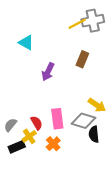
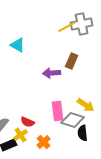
purple arrow: (48, 72) -> (52, 73), moved, turned 60
pink rectangle: (57, 119) -> (58, 111), moved
red semicircle: (37, 123) -> (28, 122), turned 144

